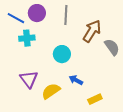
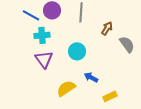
brown arrow: (92, 31) -> (107, 28), size x0.6
purple triangle: (29, 79) -> (44, 59), moved

